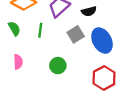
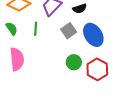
pink semicircle: (18, 62) -> (17, 59), size x1.6
green circle: (58, 66) -> (74, 62), moved

